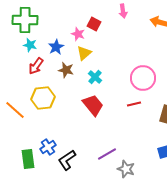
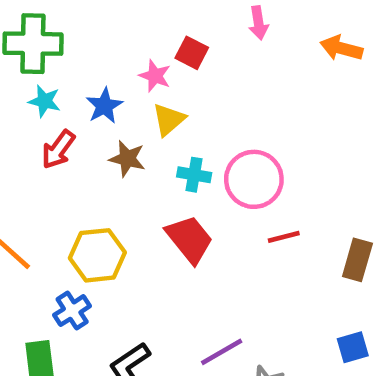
cyan cross: (95, 77) -> (194, 175), turned -32
pink circle: (143, 78) -> (254, 179), moved
yellow hexagon: (43, 98) -> (97, 255), moved
blue cross: (48, 147) -> (72, 311), moved

